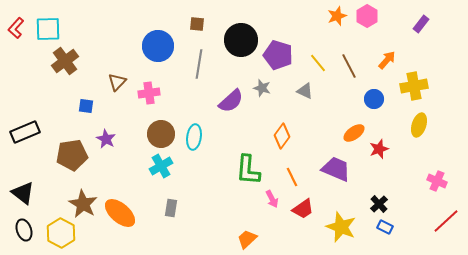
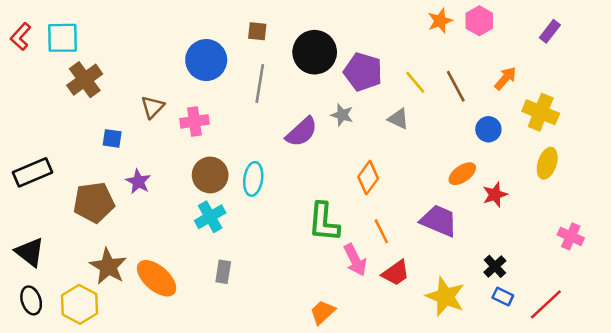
yellow cross: (414, 86) -> (541, 112), turned 32
pink arrow: (272, 199) -> (355, 260), size x1.4
red line: (446, 221) -> (546, 304), moved

